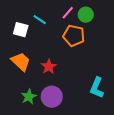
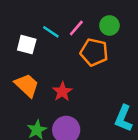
pink line: (68, 13) -> (76, 28), moved

